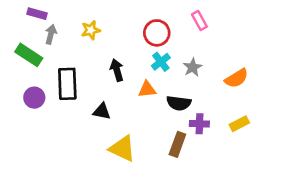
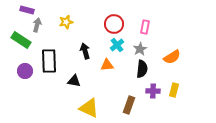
pink rectangle: (199, 21) -> (145, 27), moved, turned 40
black semicircle: (179, 103) -> (142, 69), moved, turned -90
purple cross: (199, 124) -> (153, 91), moved
yellow rectangle: (239, 124) -> (174, 90), turned -48

